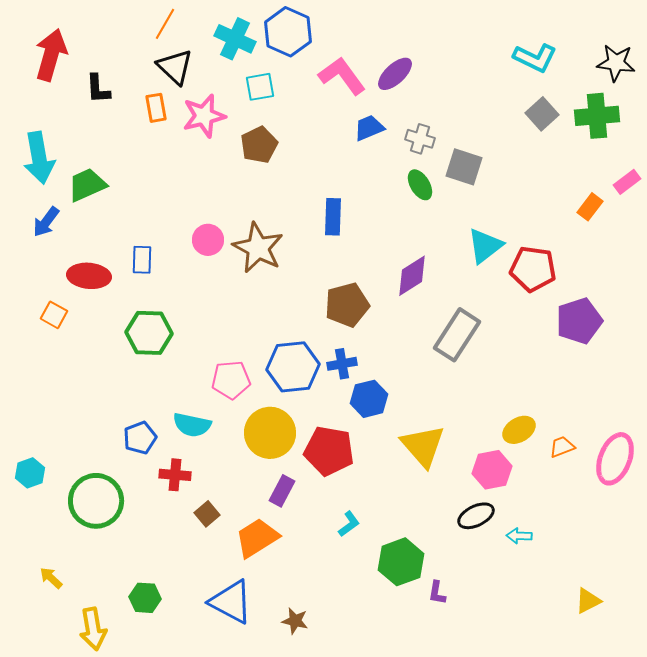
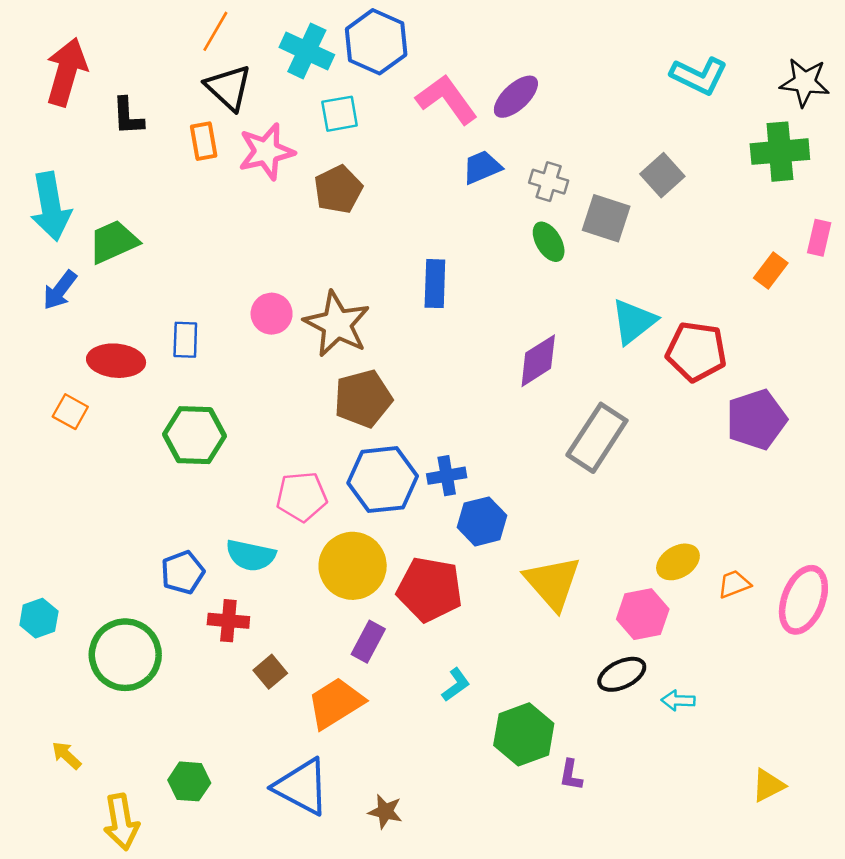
gray square: (542, 114) -> (662, 175), moved
pink rectangle: (627, 182) -> (819, 238), turned -40
brown pentagon: (347, 305) -> (363, 399), moved

